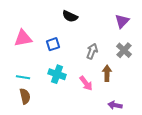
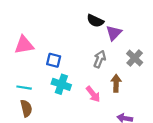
black semicircle: (70, 16) -> (95, 21), moved
purple triangle: (122, 21) -> (114, 33), moved
blue square: (53, 44) -> (54, 60), moved, turned 32

